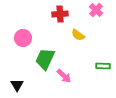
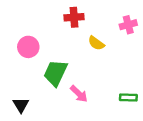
pink cross: (96, 10) -> (128, 25), moved, turned 32
green rectangle: (103, 66) -> (128, 98), moved

